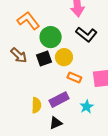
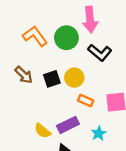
green circle: (51, 37) -> (66, 38), moved
yellow semicircle: (36, 105) -> (43, 131), turned 126

